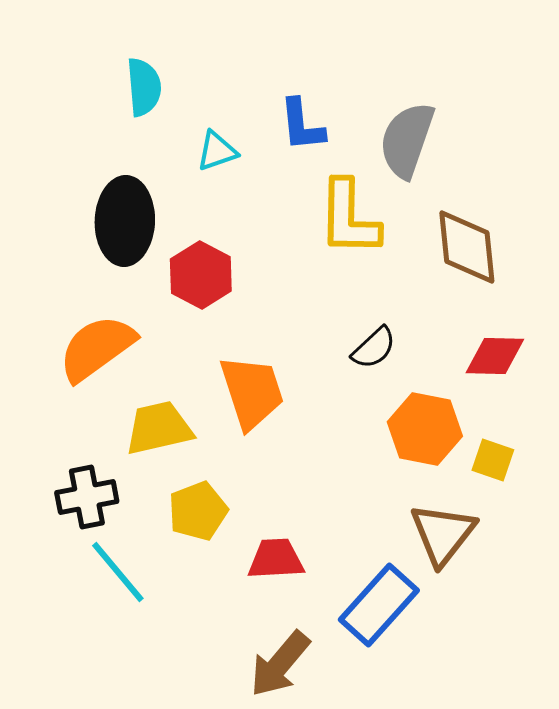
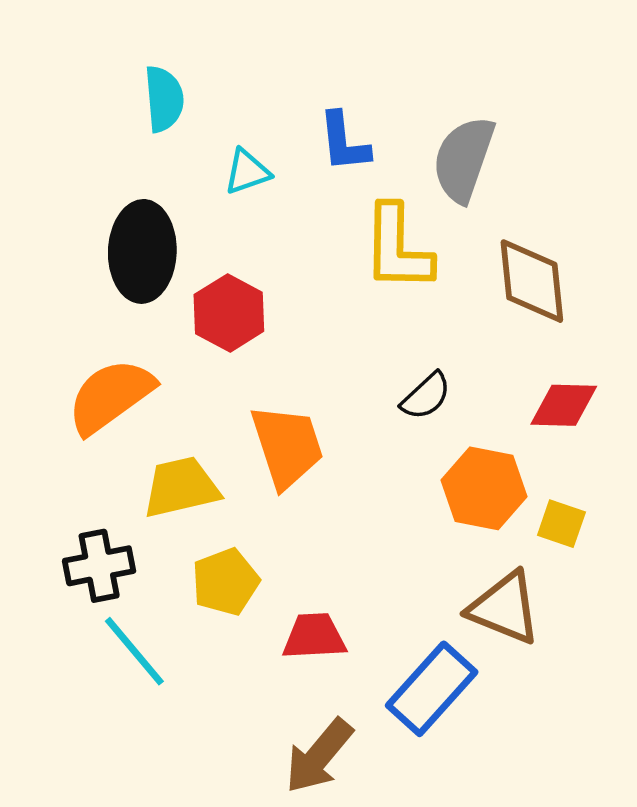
brown triangle: (443, 534) -> (505, 608), turned -46

